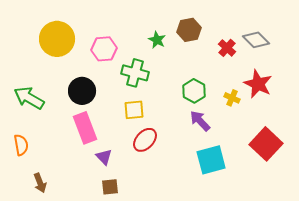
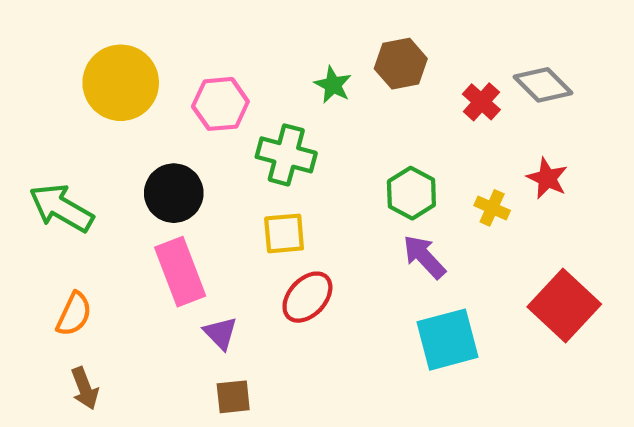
red star: (258, 84) -> (547, 178), size x0.7
orange semicircle: (21, 145) -> (74, 314), moved, turned 35

